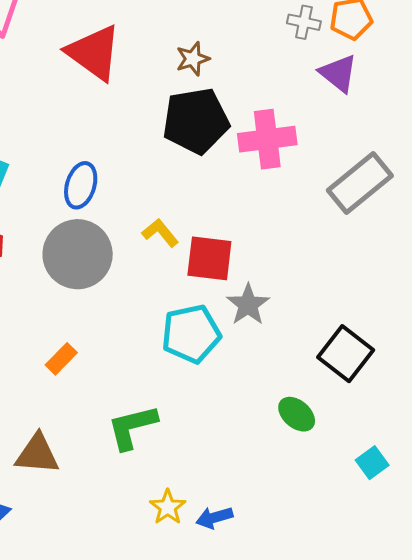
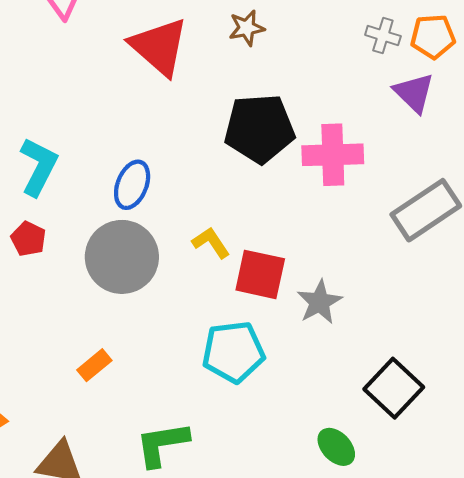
brown star: (193, 59) -> (247, 28), moved
gray star: (248, 305) -> (319, 302), moved

